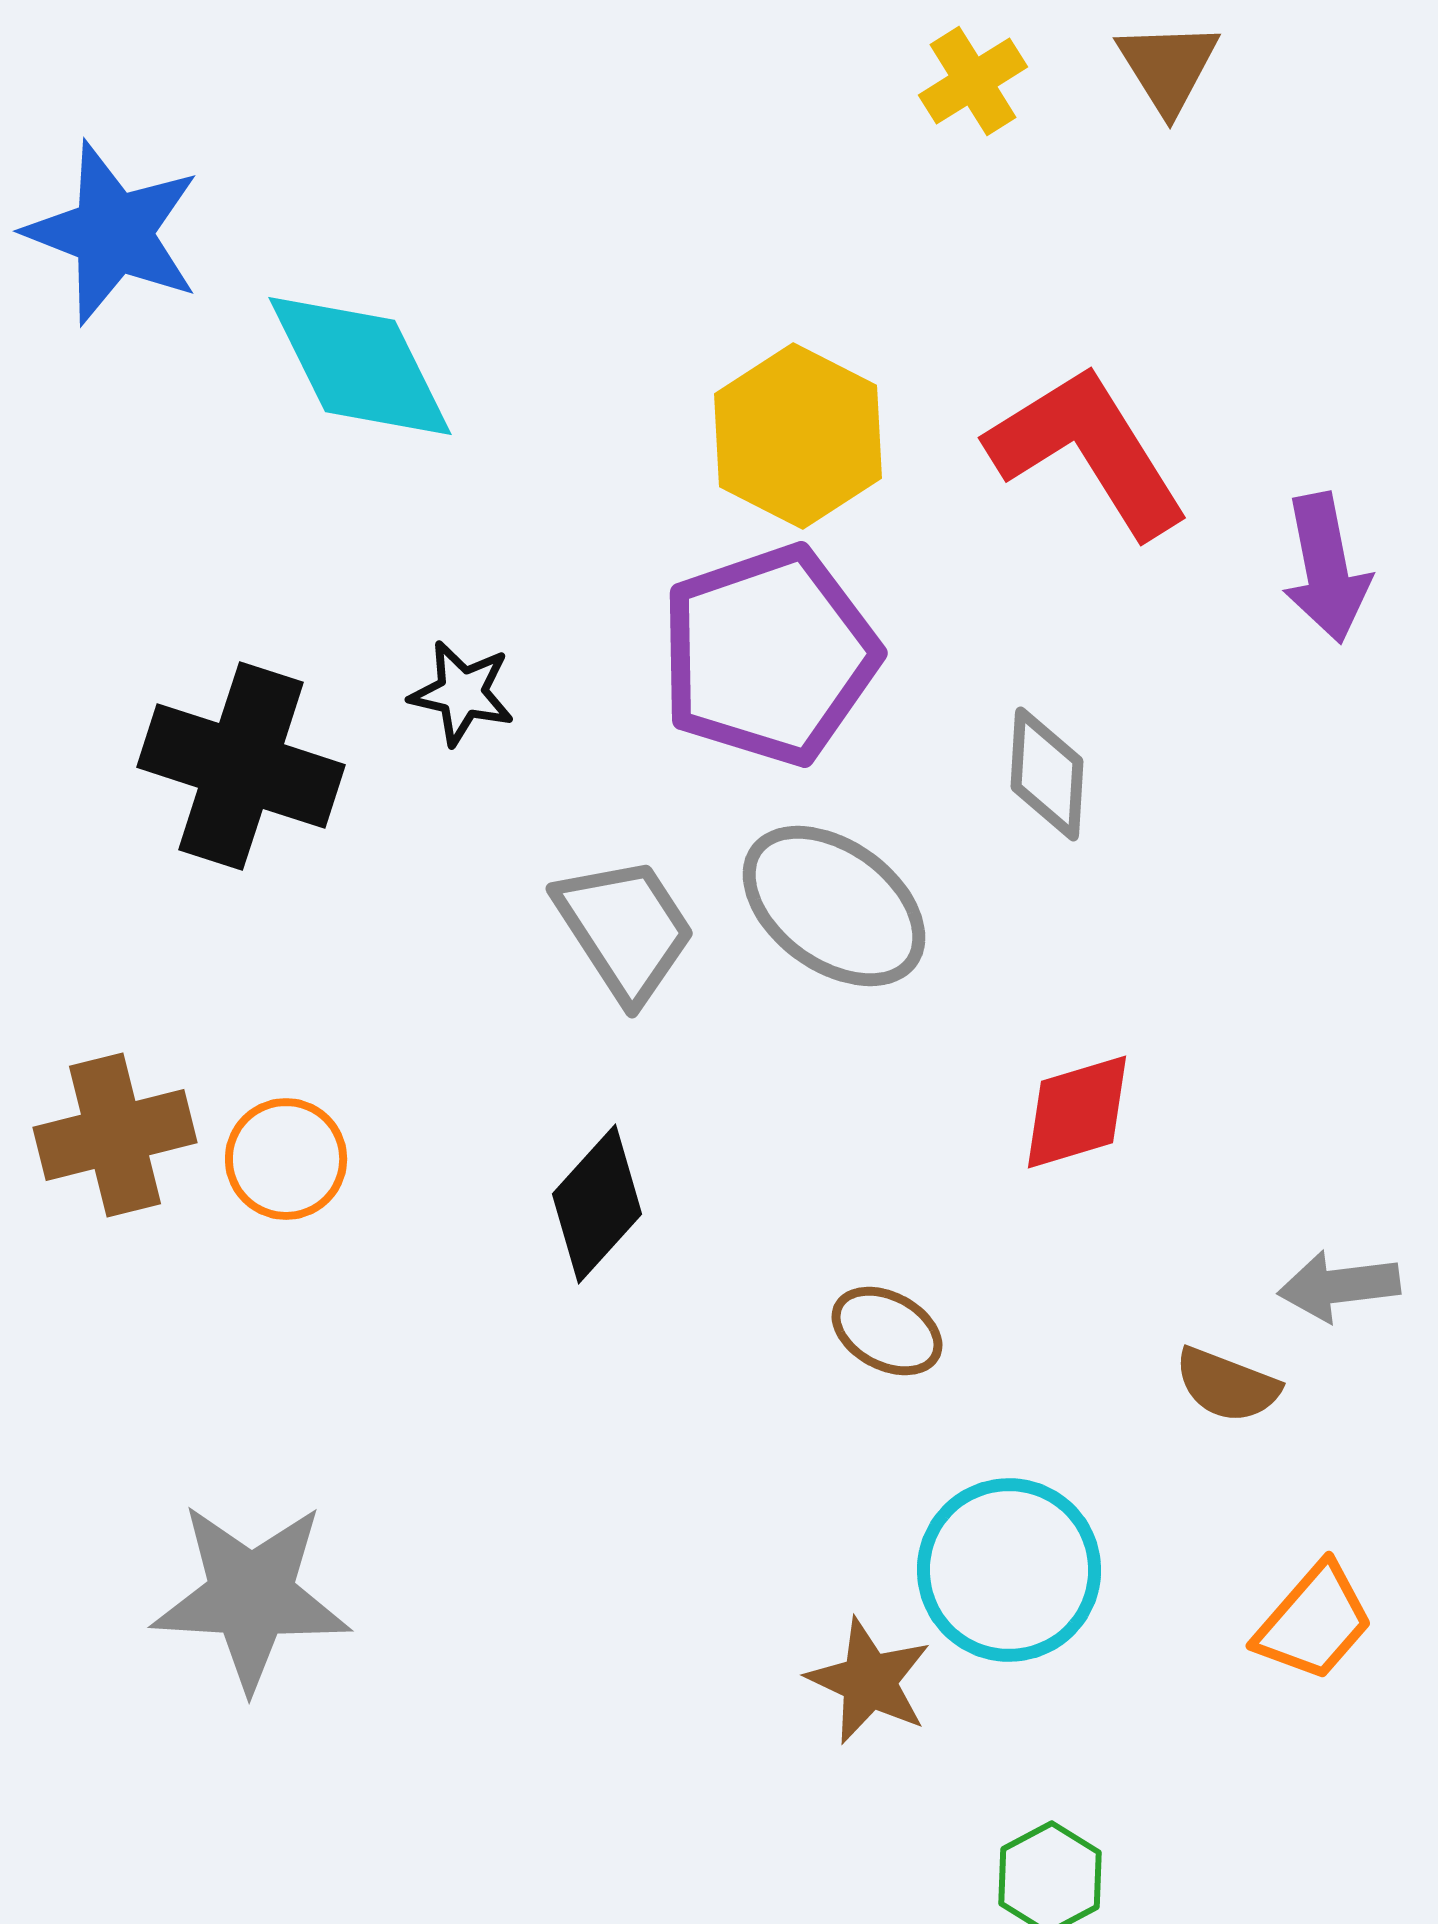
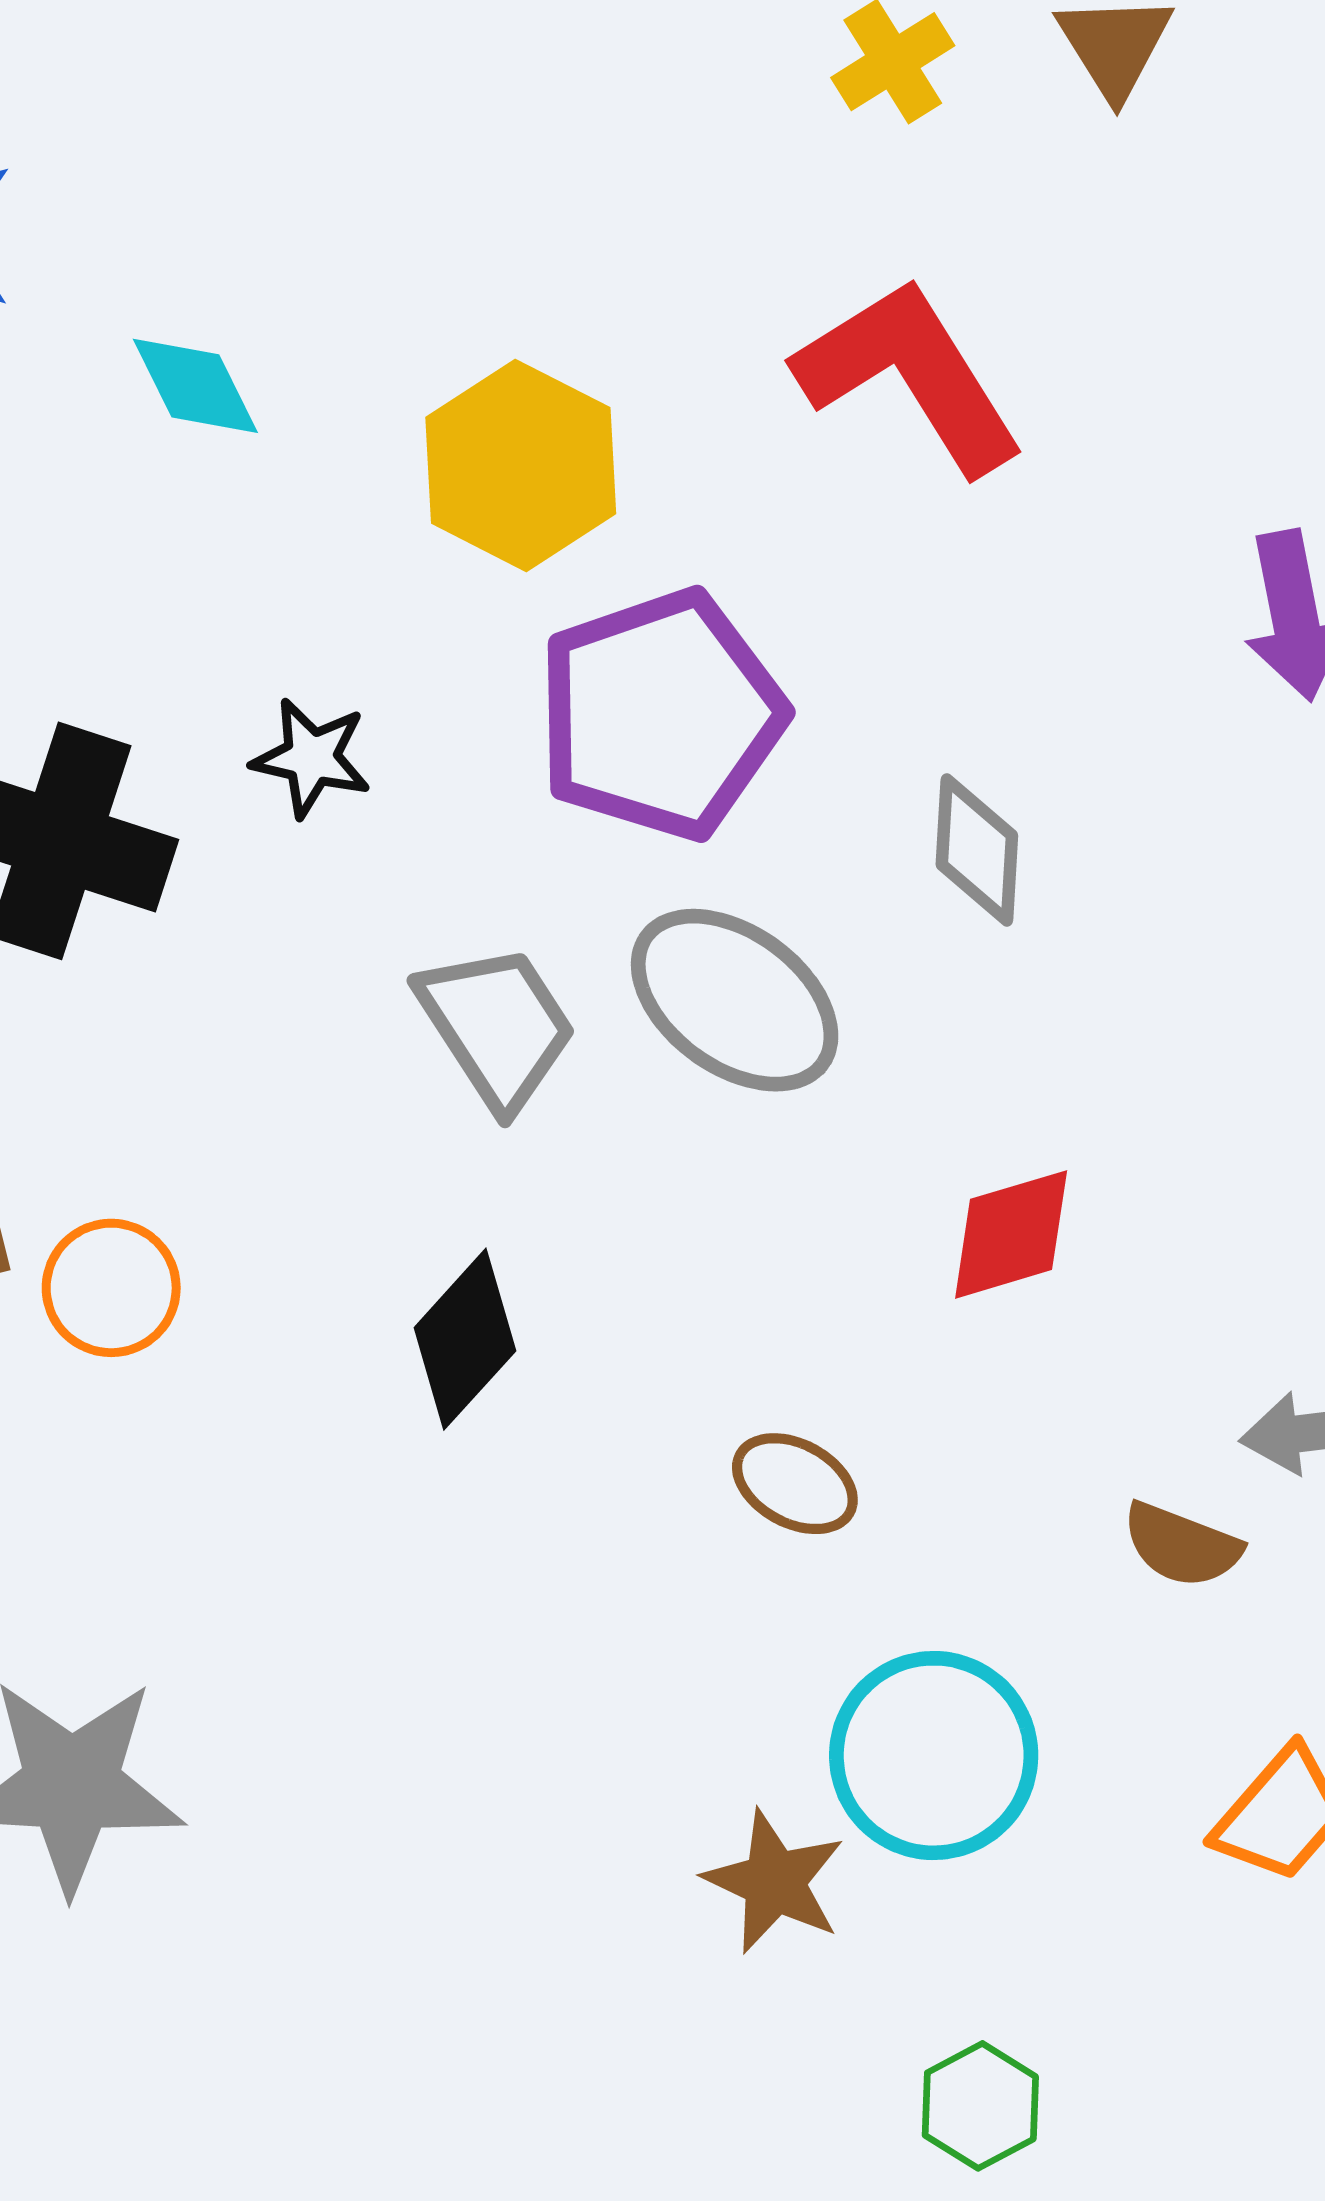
cyan diamond: (360, 366) -> (195, 386), size x0.6
yellow hexagon: (798, 436) -> (521, 465), moved
red L-shape: (1088, 451) -> (910, 376), moved

